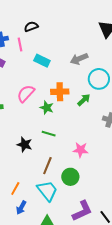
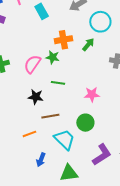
cyan rectangle: (42, 61) -> (42, 11), turned 42
pink semicircle: (26, 94) -> (32, 64), moved
brown line: (47, 166) -> (50, 116), moved, turned 66
orange line: (15, 188) -> (29, 134), moved, turned 48

